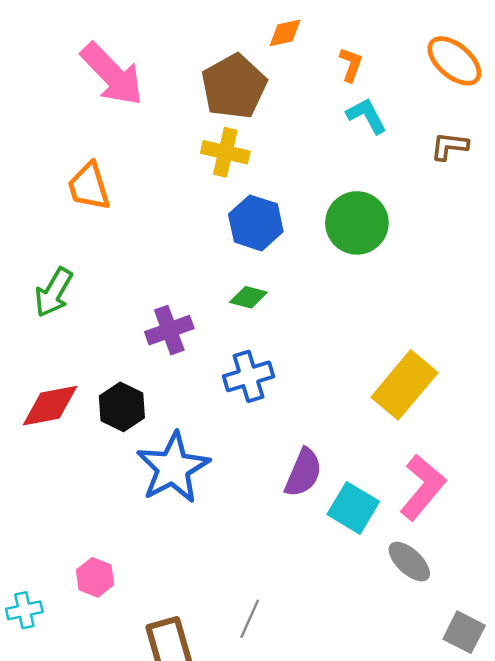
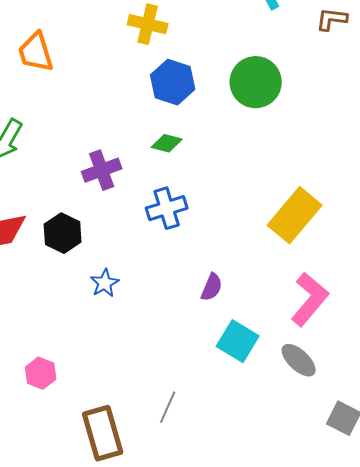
blue star: (173, 468) -> (105, 283), size x0.5
purple semicircle: (303, 473) -> (212, 287), size x0.7
cyan square: (353, 508) -> (238, 341), moved

